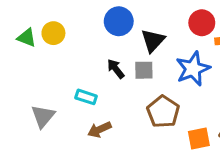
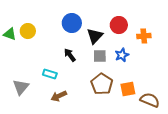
red circle: (202, 23) -> (119, 25), moved
blue star: (193, 69) -> (122, 55), size x0.6
gray square: (144, 70) -> (100, 56), moved
orange square: (199, 138) -> (128, 89), moved

